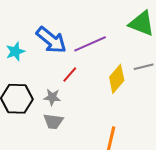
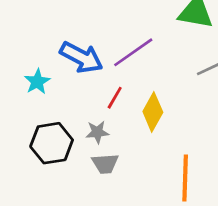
yellow diamond: (117, 79) -> (153, 112), moved

